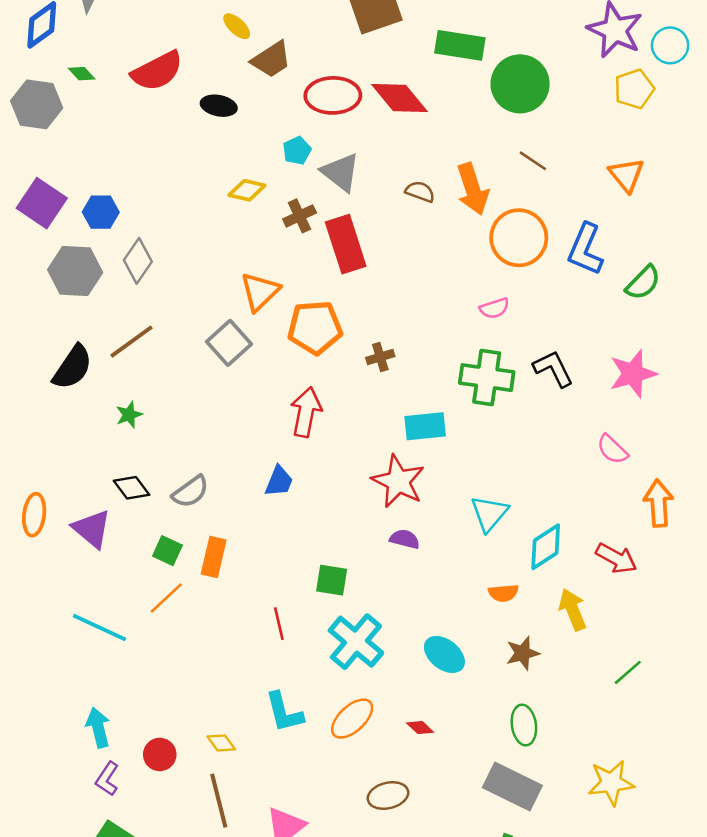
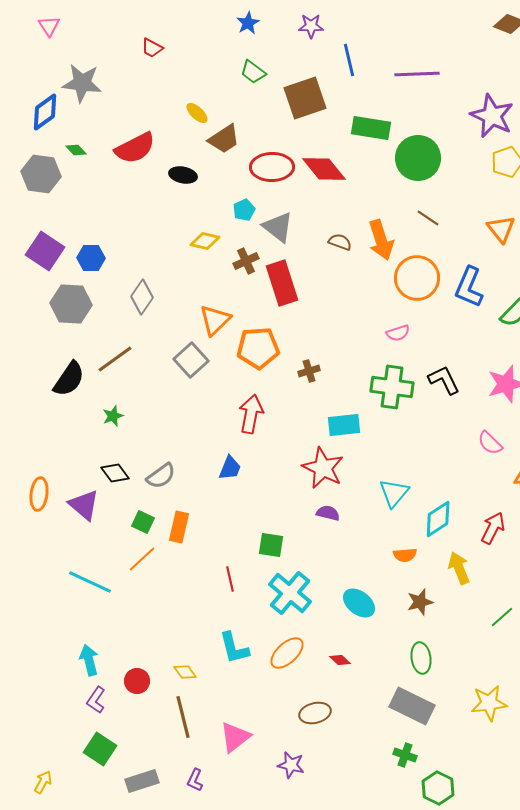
gray diamond: (138, 261) -> (142, 297), moved
red arrow: (616, 558) -> (493, 528), turned -92

